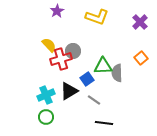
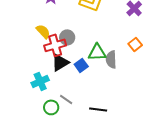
black triangle: (69, 91) -> (60, 62), moved
gray line: (94, 100) -> (66, 99), moved
green circle: (46, 117) -> (51, 107), moved

